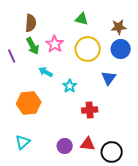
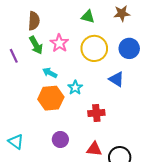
brown star: (119, 27) -> (122, 13), moved
blue triangle: (109, 78) -> (116, 79), turned -35
orange hexagon: (29, 103) -> (51, 98), moved
cyan triangle: (23, 142) -> (16, 142), moved, turned -42
purple circle: (65, 146) -> (60, 139), moved

